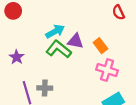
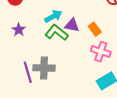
purple star: (17, 57) -> (19, 30), moved
gray cross: (45, 88) -> (44, 68), size x1.5

